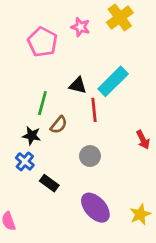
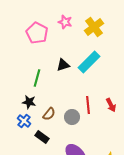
yellow cross: (120, 18) -> (94, 27), moved
black triangle: (78, 85) -> (63, 65), turned -32
red line: (94, 110) -> (88, 105), moved
brown semicircle: (59, 125) -> (49, 114), moved

